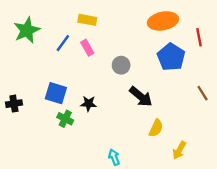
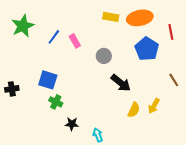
yellow rectangle: (87, 20) -> (111, 17), moved
black star: (88, 104) -> (72, 124), moved
yellow arrow: (179, 150) -> (154, 106), moved

